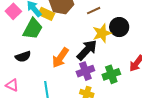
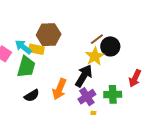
brown line: (94, 11) -> (97, 39), moved
black semicircle: (23, 57) -> (32, 96), moved
green cross: (111, 74) -> (113, 94), turned 30

